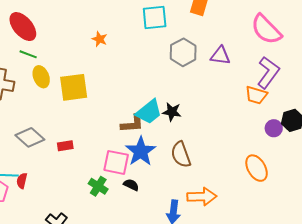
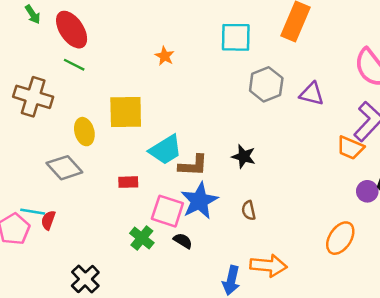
yellow ellipse: (41, 77) -> (84, 132), moved
cyan trapezoid: (149, 112) -> (165, 150), moved
red rectangle: (65, 146) -> (128, 182), moved
brown semicircle: (181, 154) -> (249, 210), size x0.6
orange ellipse: (257, 168) -> (340, 238), turned 56

